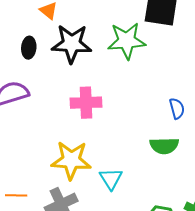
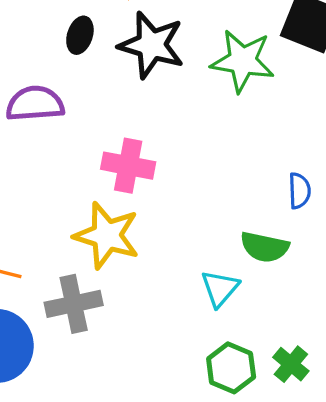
pink cross: (86, 103) -> (128, 166), moved
cyan triangle: (111, 179) -> (220, 288), moved

